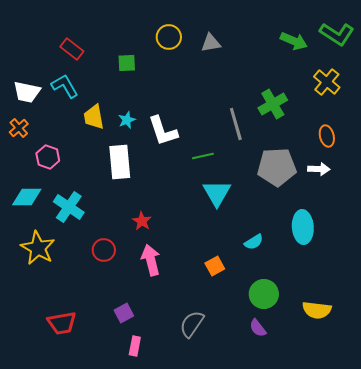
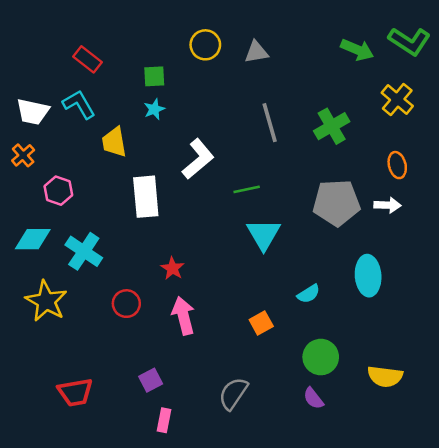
cyan star: (127, 120) -> (154, 109), moved
gray line: (236, 124) -> (270, 123), moved
white L-shape: (163, 131) -> (198, 159), turned -112

